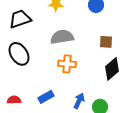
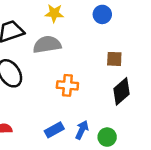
gray semicircle: (62, 37) -> (47, 44), moved
blue rectangle: (46, 97) -> (54, 130), moved

